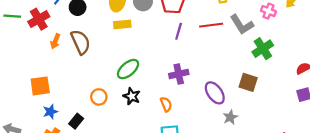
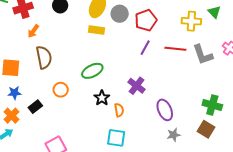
brown semicircle: (81, 42) -> (44, 57), moved
green cross: (263, 49) -> (212, 105), moved, turned 36
purple cross: (179, 74) -> (136, 86), turned 36
brown square: (248, 82) -> (206, 129), moved
black star: (132, 96) -> (102, 98), moved

